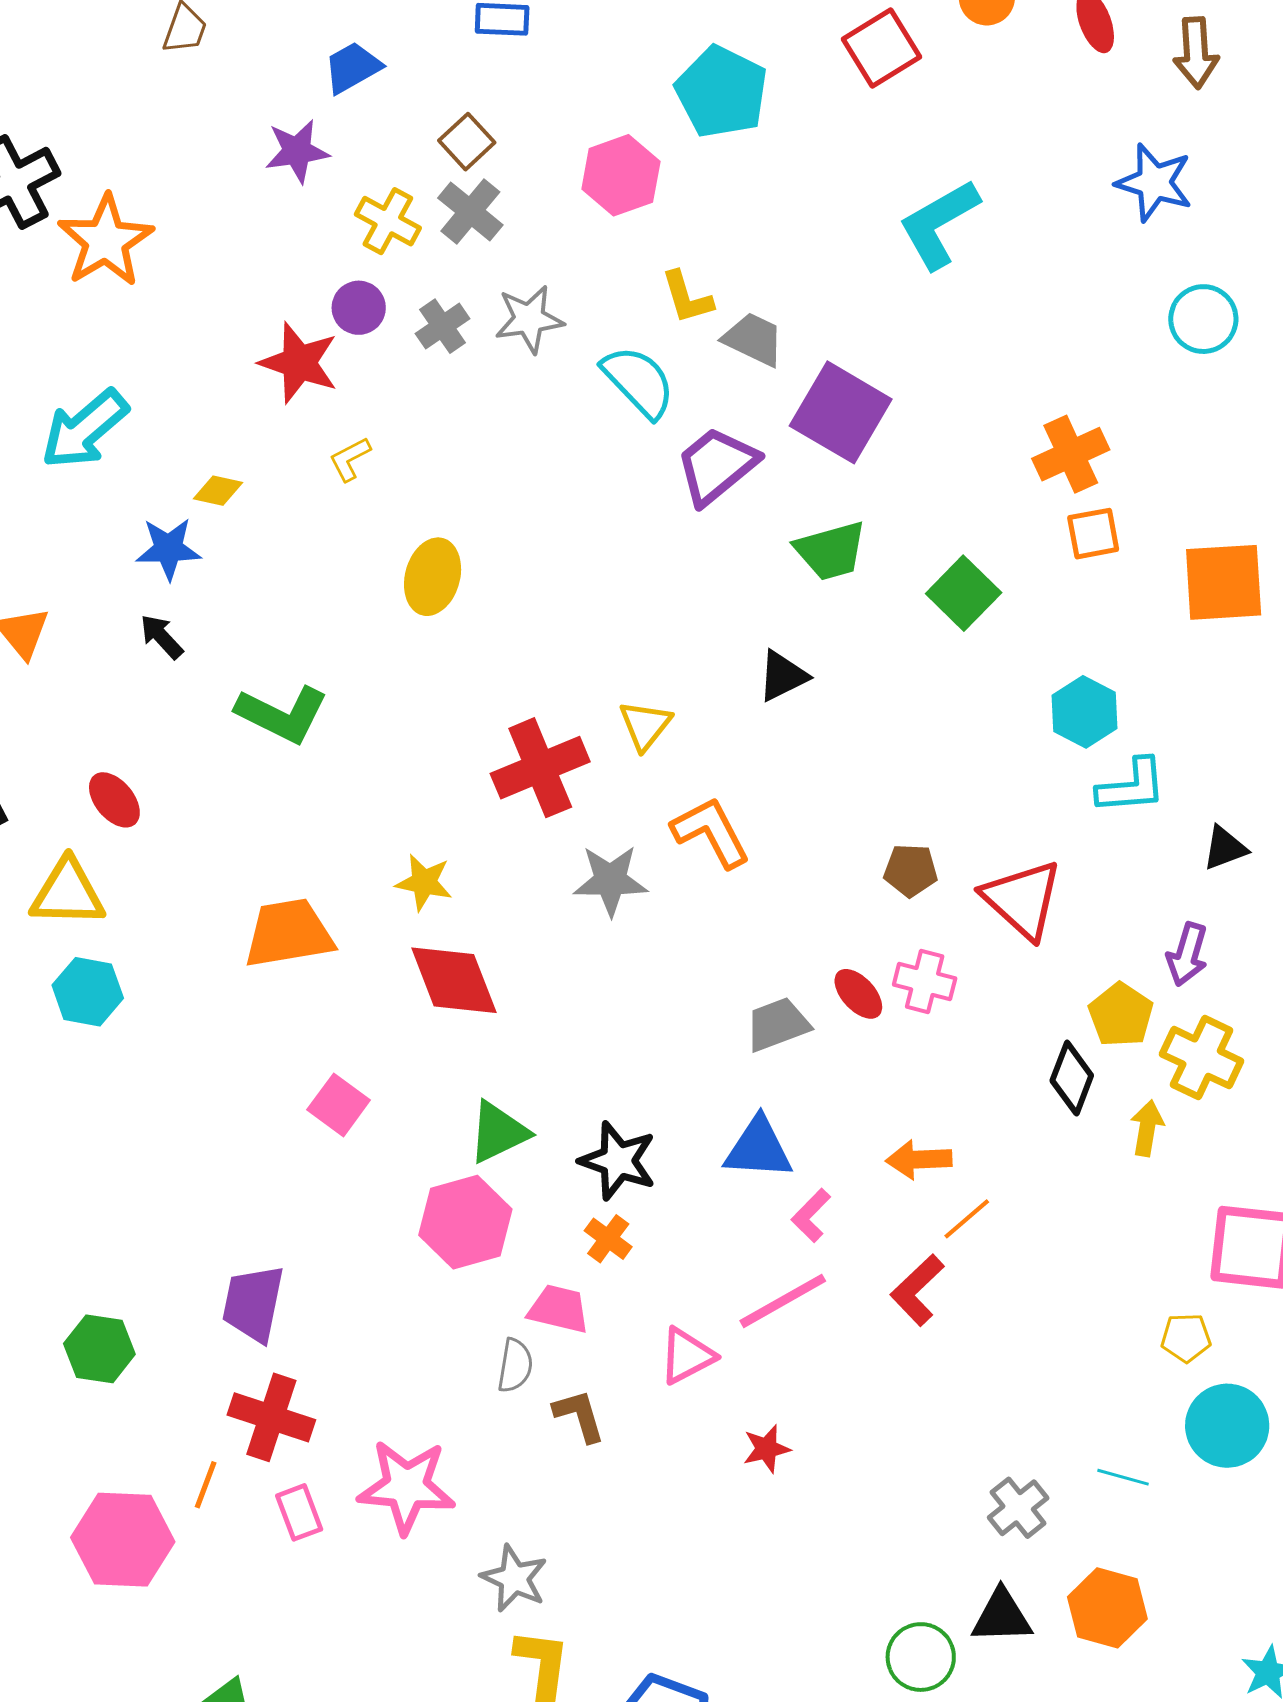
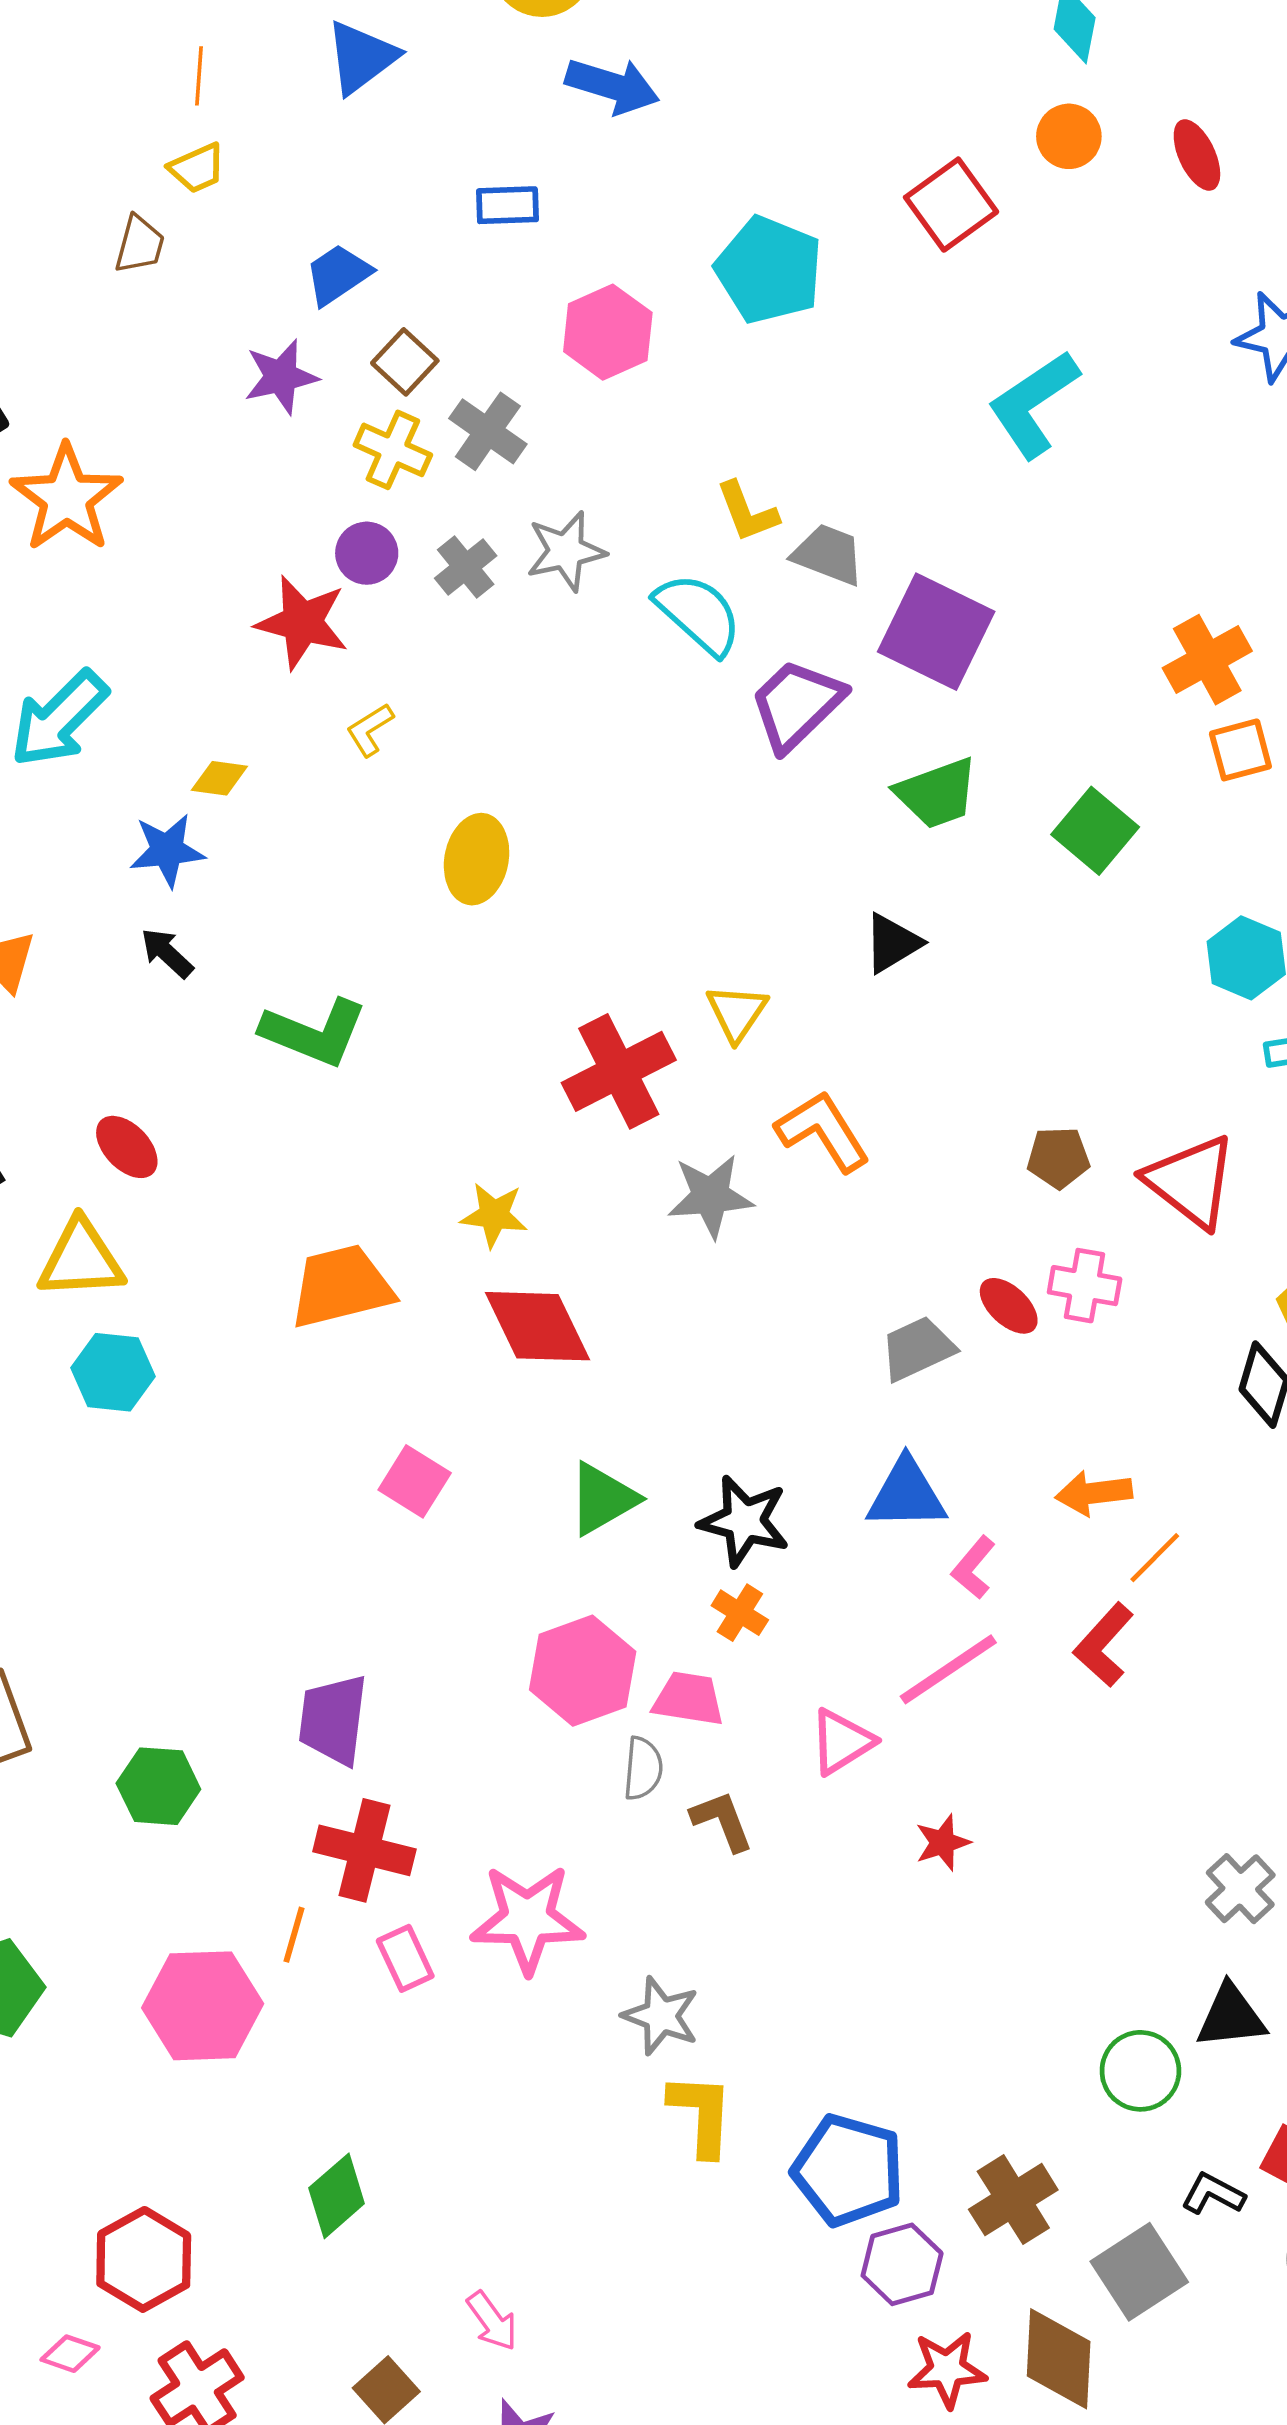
brown square: (467, 142) -> (405, 362), moved
pink hexagon: (621, 175) -> (608, 332), moved
pink hexagon: (465, 1222) -> (583, 1671), moved

